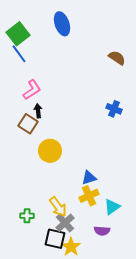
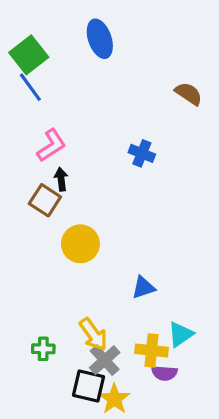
blue cross: (114, 109) -> (142, 153), moved
yellow cross: (89, 196) -> (151, 350), moved, turned 30

